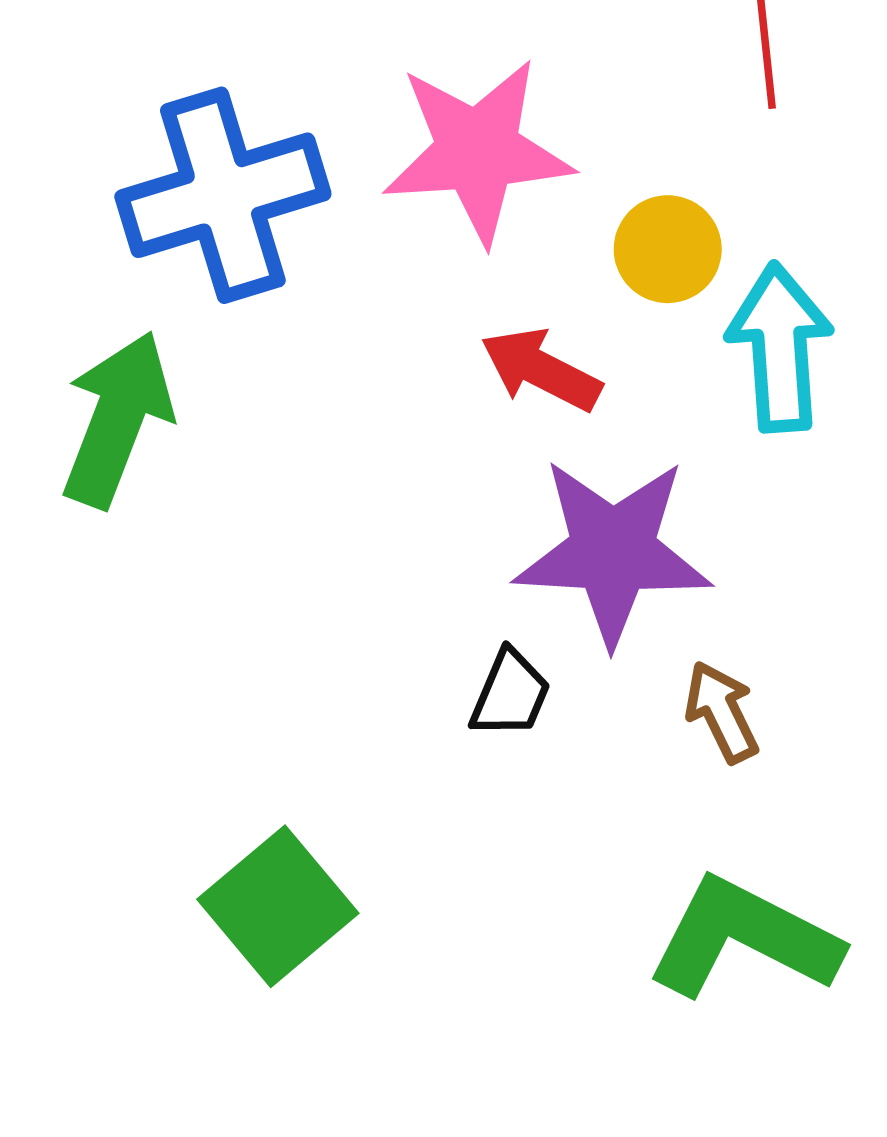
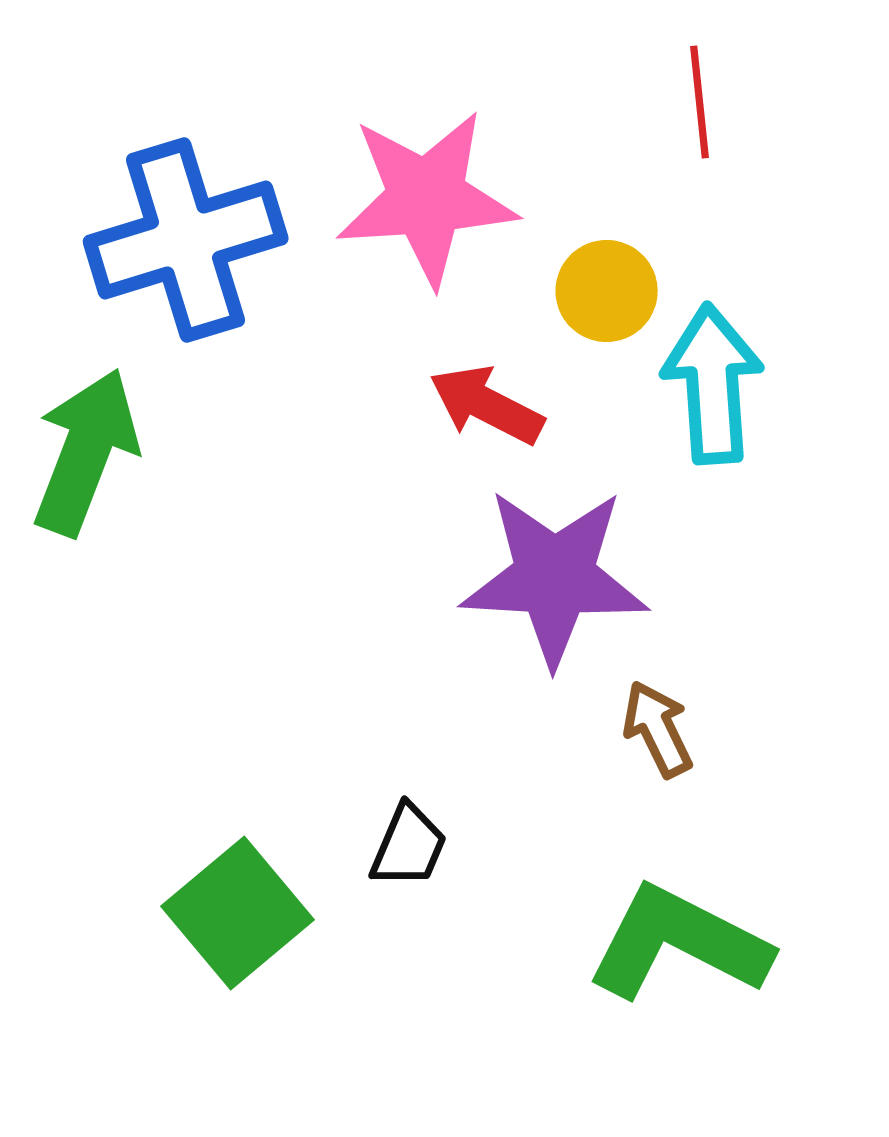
black trapezoid: (510, 694) -> (409, 846), moved

